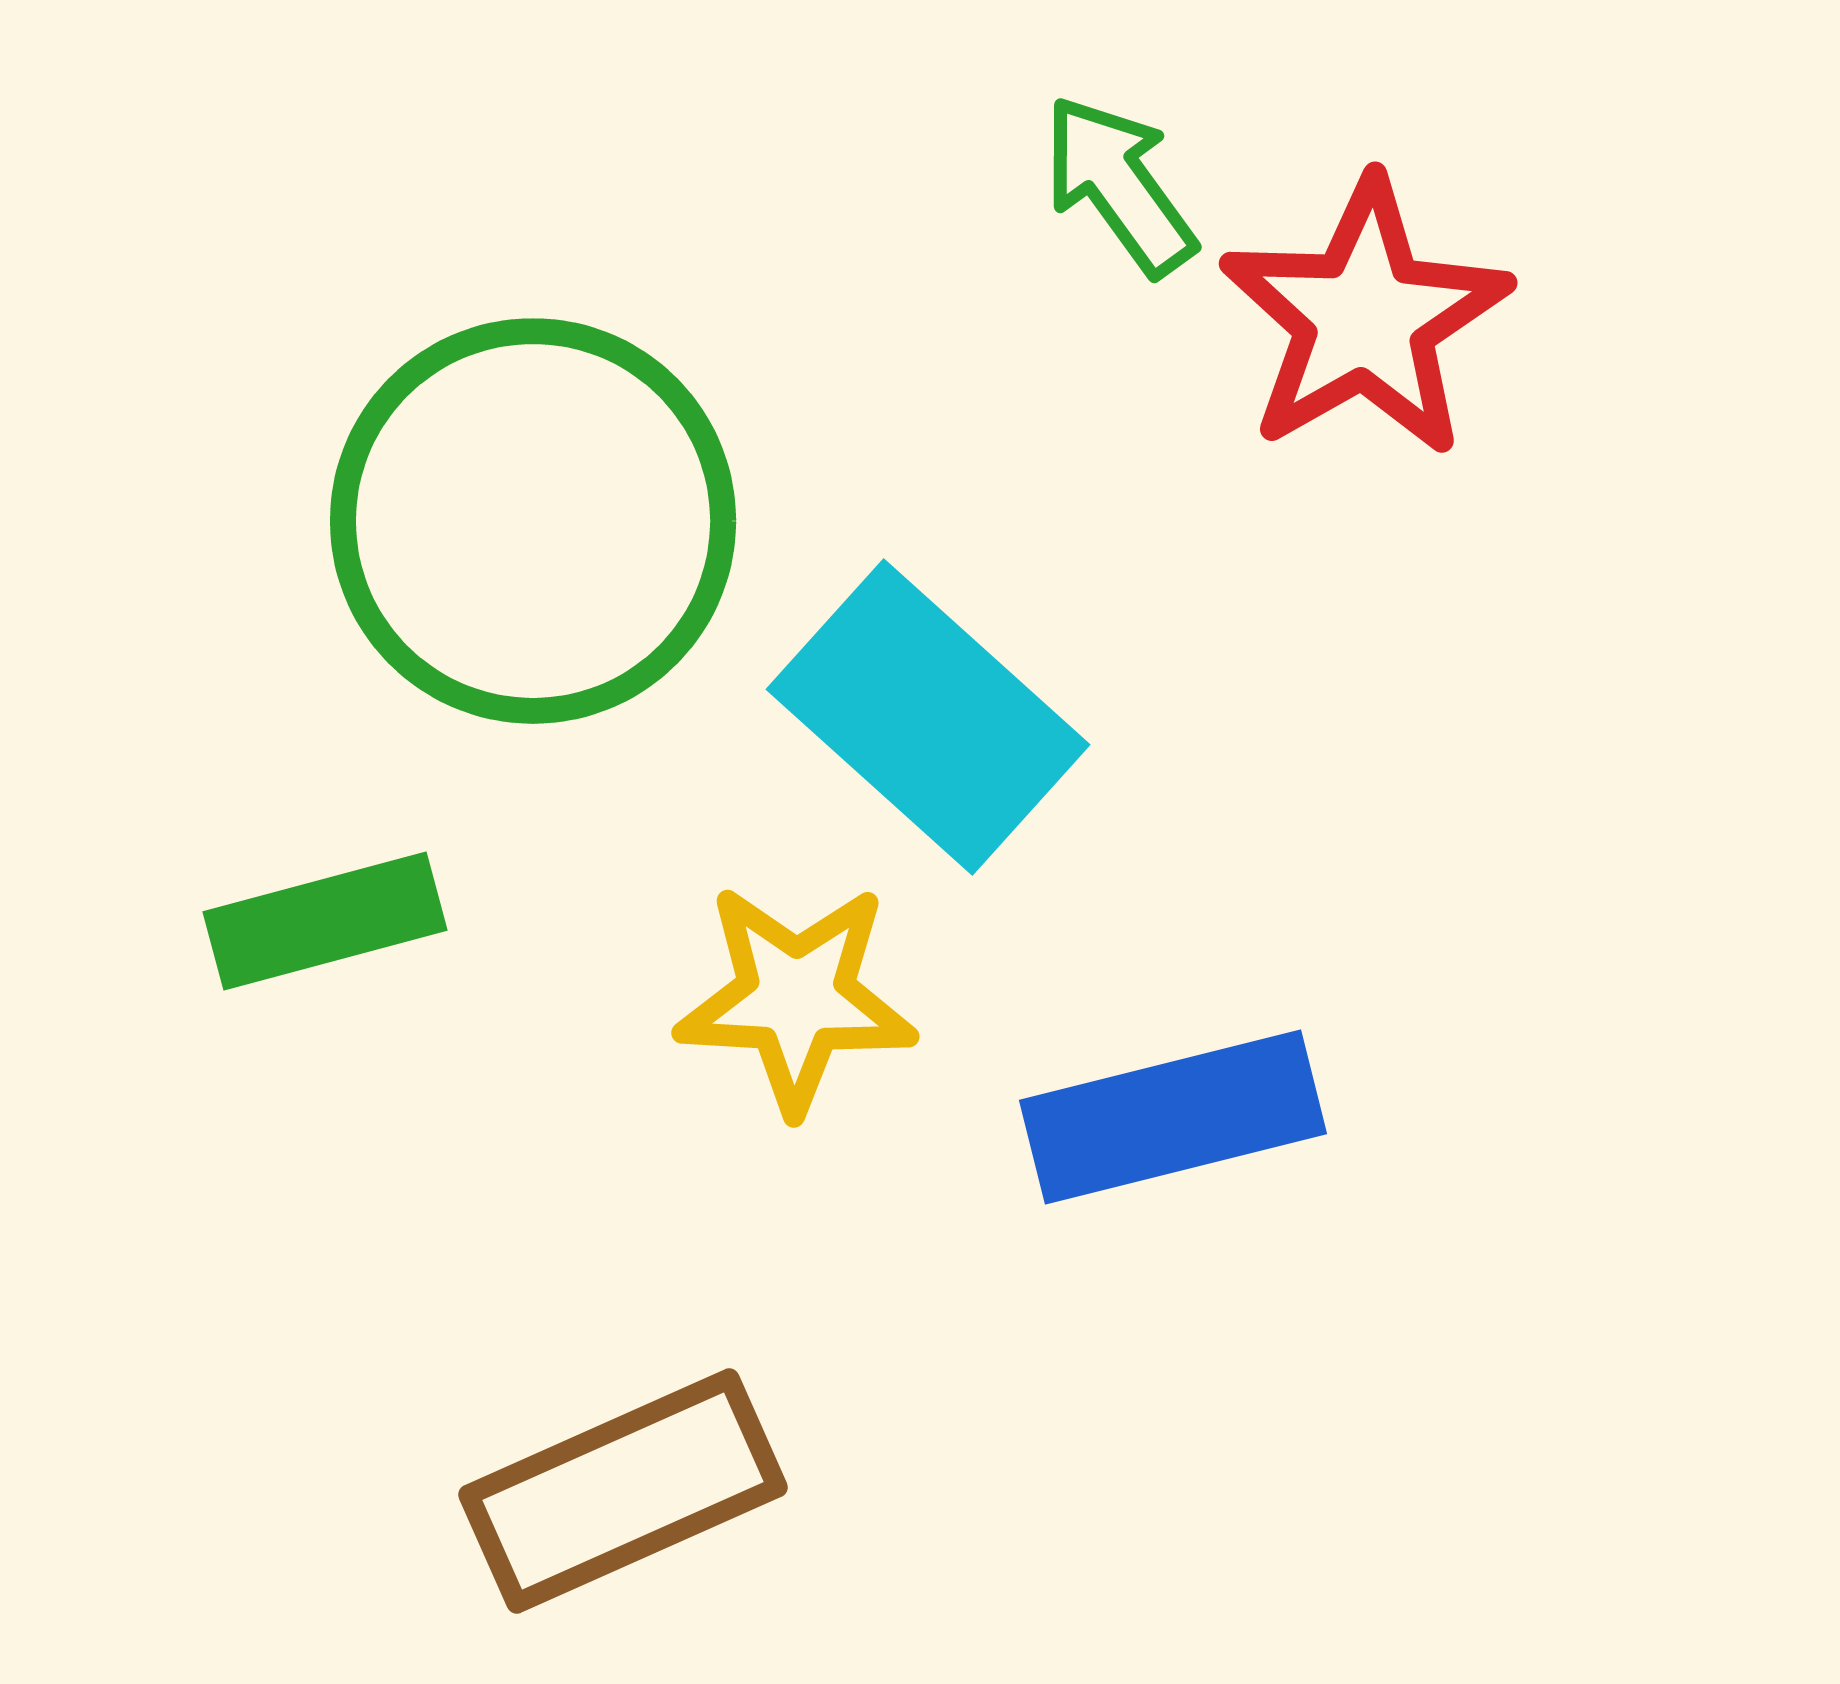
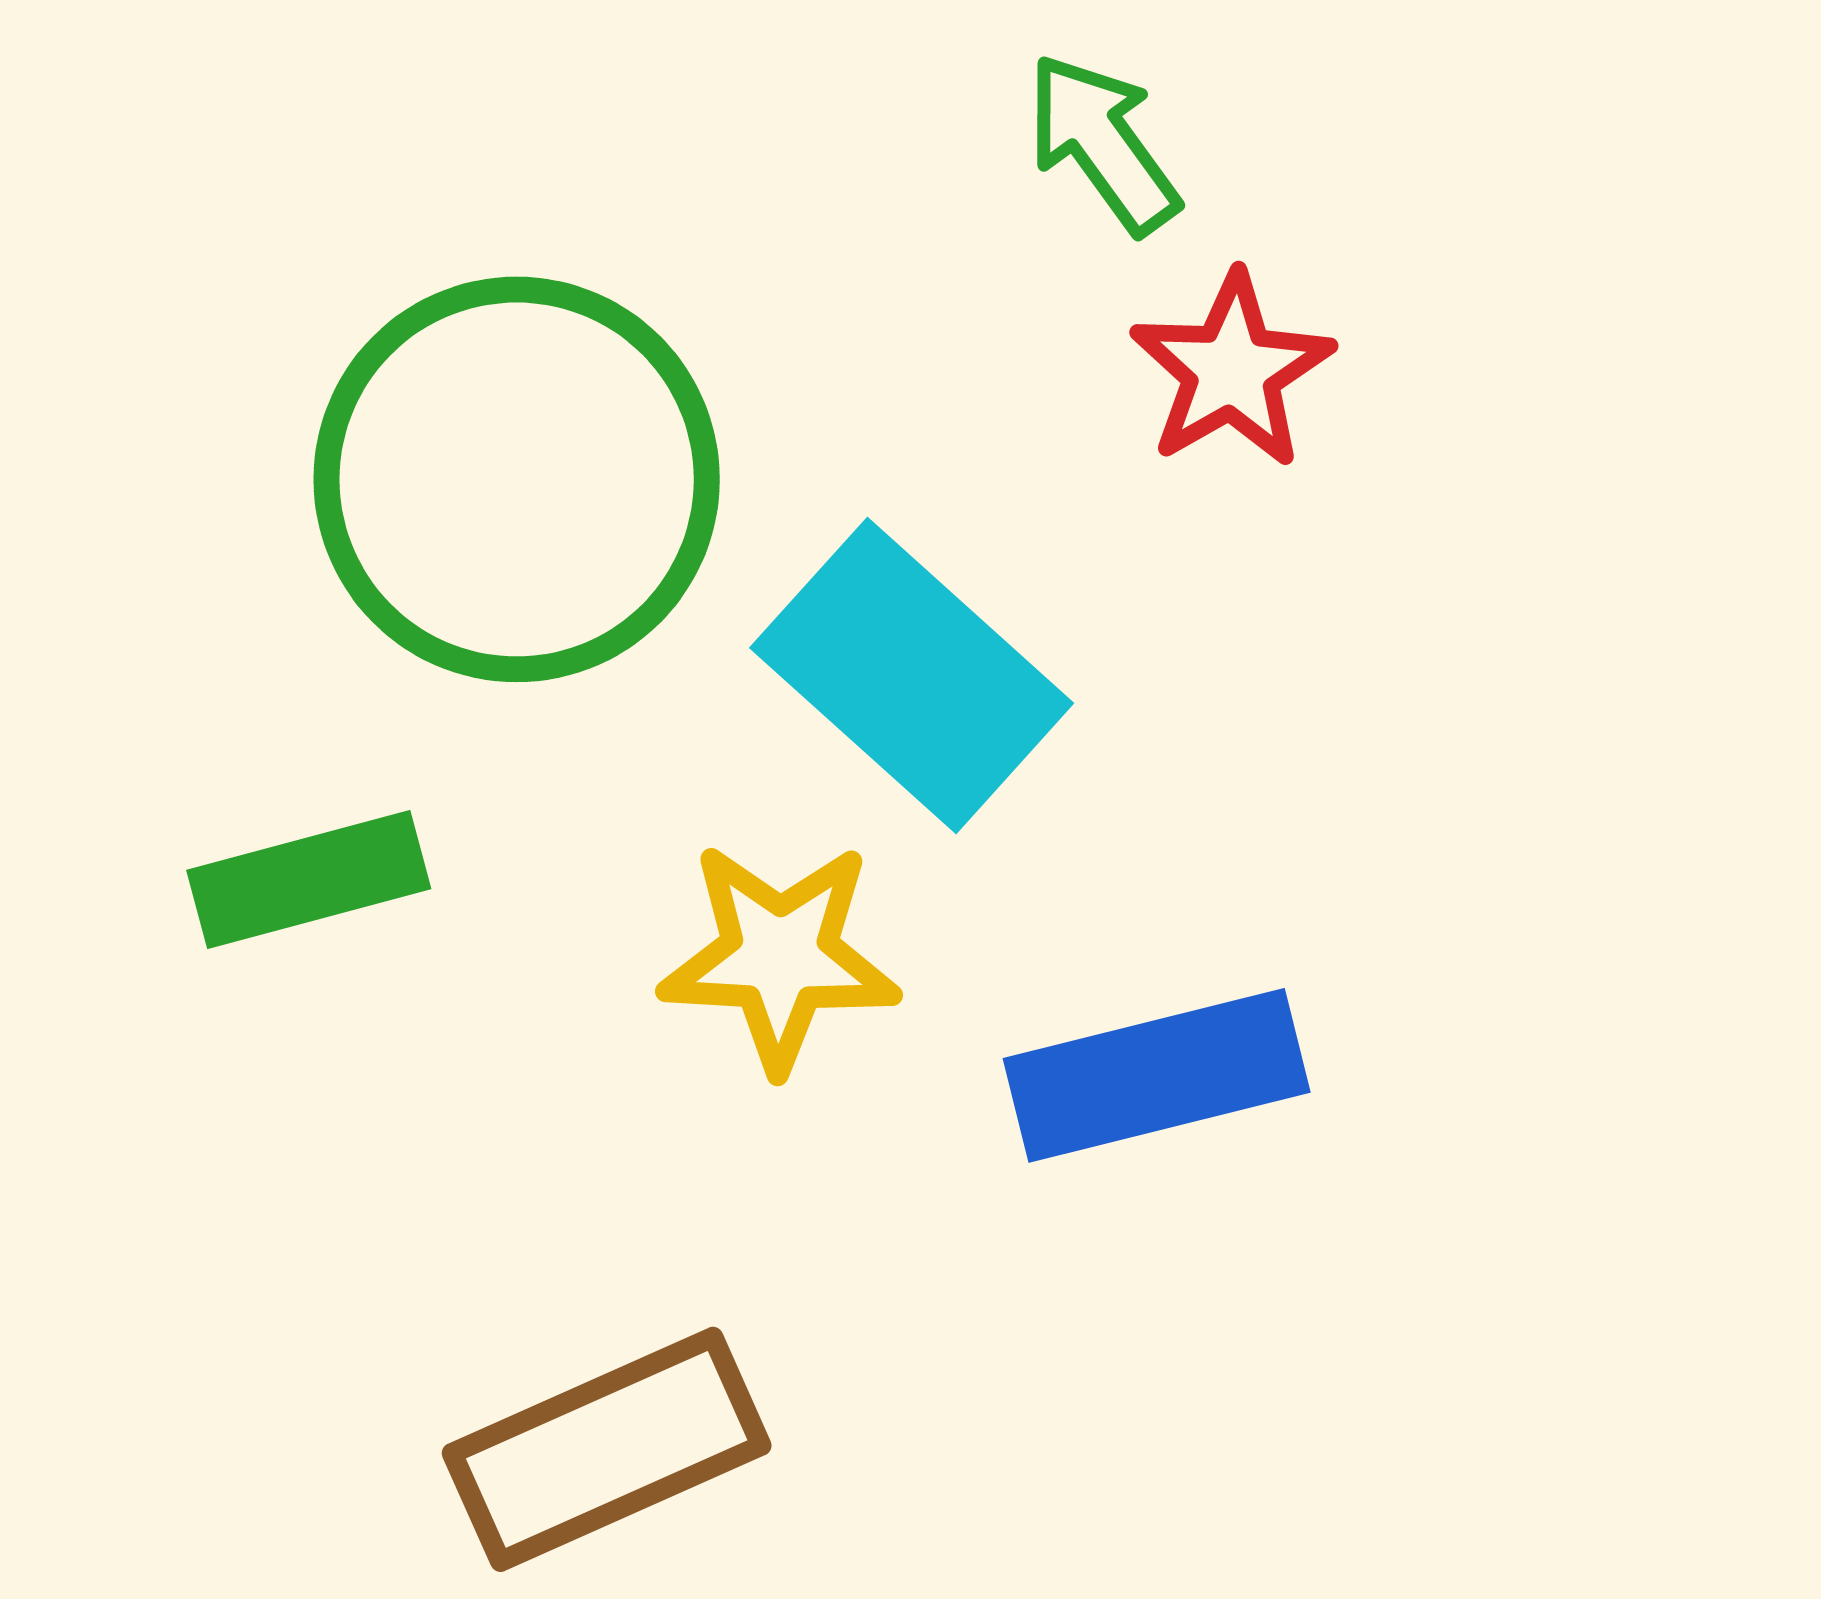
red star: (1365, 318) -> (1232, 370), moved, size x0.7

